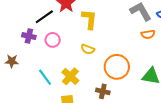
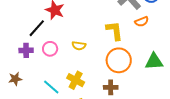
yellow L-shape: (89, 19) -> (114, 31), moved
yellow semicircle: (88, 49) -> (79, 46), moved

